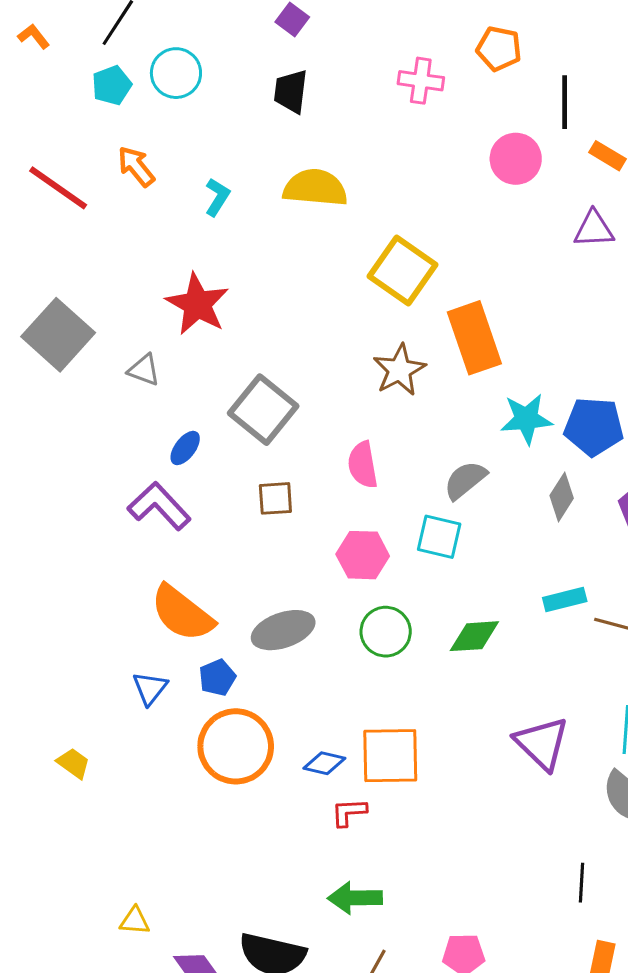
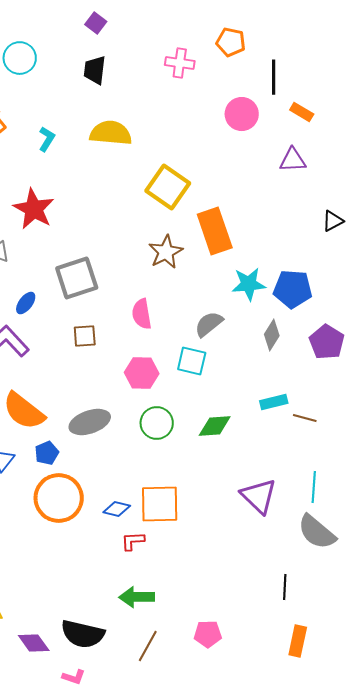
gray square: (263, 410) -> (77, 278), turned 33

